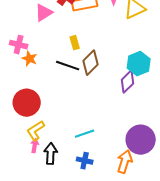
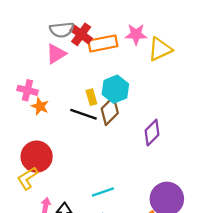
yellow rectangle: (75, 43) -> (91, 97), moved
cyan hexagon: (139, 64) -> (115, 89), moved
yellow L-shape: (36, 131) -> (27, 178), moved

